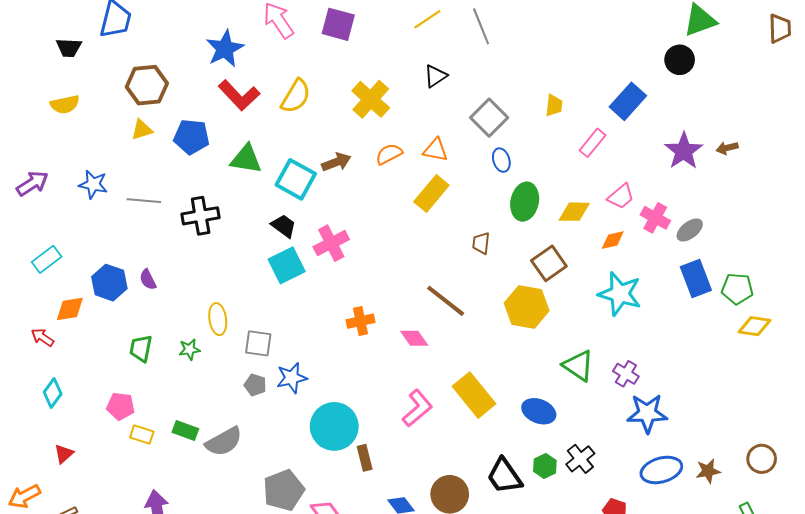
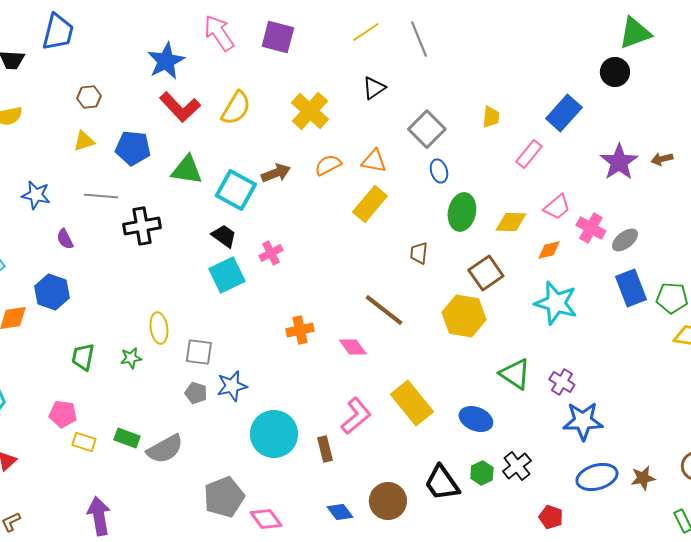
brown hexagon: (147, 85) -> (89, 97), size x0.6
gray line: (144, 201) -> (101, 196), moved
pink cross: (331, 243) -> (271, 253), size x0.7
purple semicircle: (148, 280) -> (65, 239), moved
brown rectangle: (365, 458) -> (325, 449), moved

